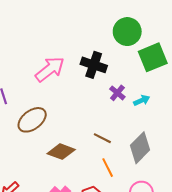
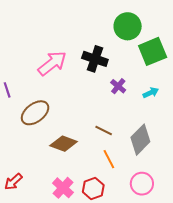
cyan arrow: (142, 100) -> (151, 93), moved

